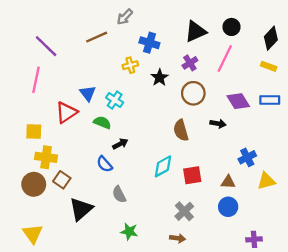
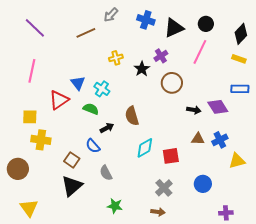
blue cross: (149, 43) -> (146, 20), moved
purple line: (46, 46) -> (35, 28), moved
purple cross: (190, 63) -> (161, 56), moved
purple diamond: (238, 101) -> (218, 107), moved
brown semicircle: (181, 130) -> (132, 116), moved
brown square: (62, 180) -> (72, 160), moved
brown triangle: (228, 182) -> (198, 139), moved
brown circle: (34, 184) -> (18, 169), moved

